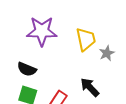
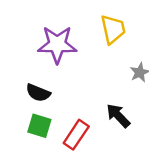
yellow trapezoid: (86, 39) -> (113, 29), moved

